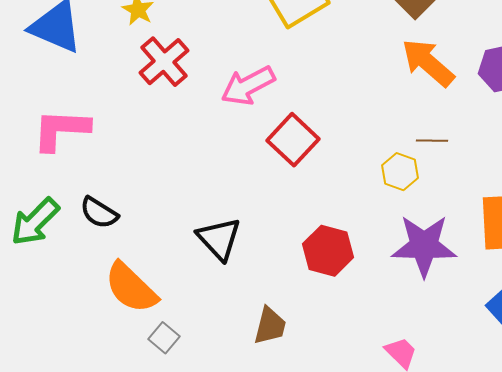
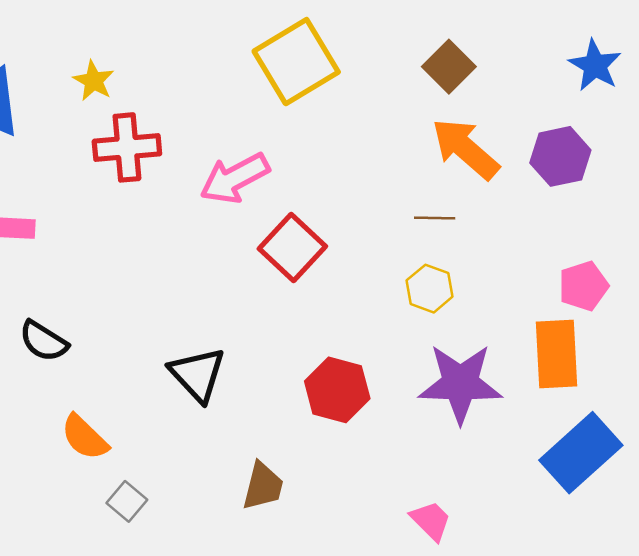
red cross: (164, 62) -> (127, 147), turned 36
brown line: (432, 141) -> (435, 218), moved
orange semicircle: (131, 288) -> (85, 437), size x0.7

